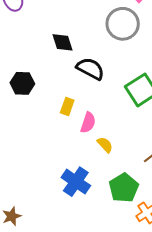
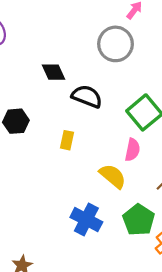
pink semicircle: (88, 123) -> (132, 150), moved
yellow semicircle: (105, 145) -> (113, 176), size x1.5

